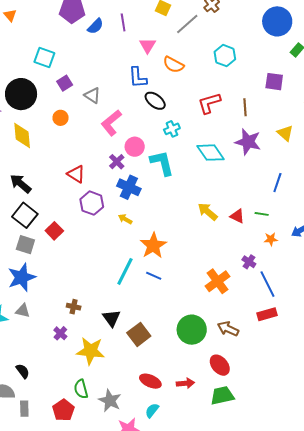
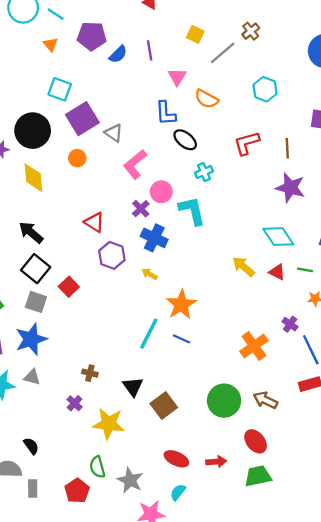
orange triangle: (10, 15) -> (51, 45), moved
purple square: (65, 83) -> (82, 119), size x1.8
cyan diamond: (210, 153) -> (278, 237), moved

